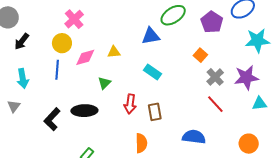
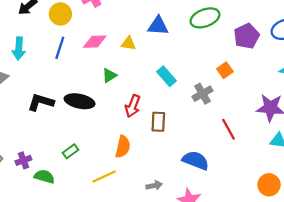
blue triangle: (151, 36) -> (158, 26), moved
yellow circle: (62, 43) -> (60, 14), moved
gray cross: (215, 77) -> (202, 94), moved
black L-shape: (52, 119) -> (41, 102), turned 50
orange semicircle: (141, 143) -> (123, 147), moved
orange circle: (249, 144) -> (269, 185), moved

